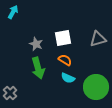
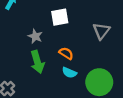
white square: (63, 38) -> (60, 17), moved
gray triangle: (98, 39) -> (101, 31), turned -36

